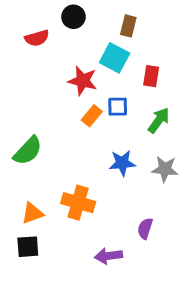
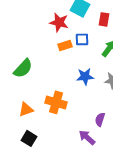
orange rectangle: (92, 116) -> (65, 45), turned 32
black square: (28, 247) -> (29, 138), moved, turned 35
purple arrow: (108, 256) -> (87, 137), moved, turned 48

